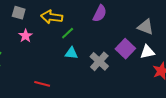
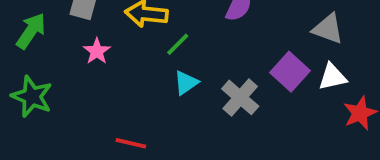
cyan triangle: (71, 53) -> (186, 83), turned -40

